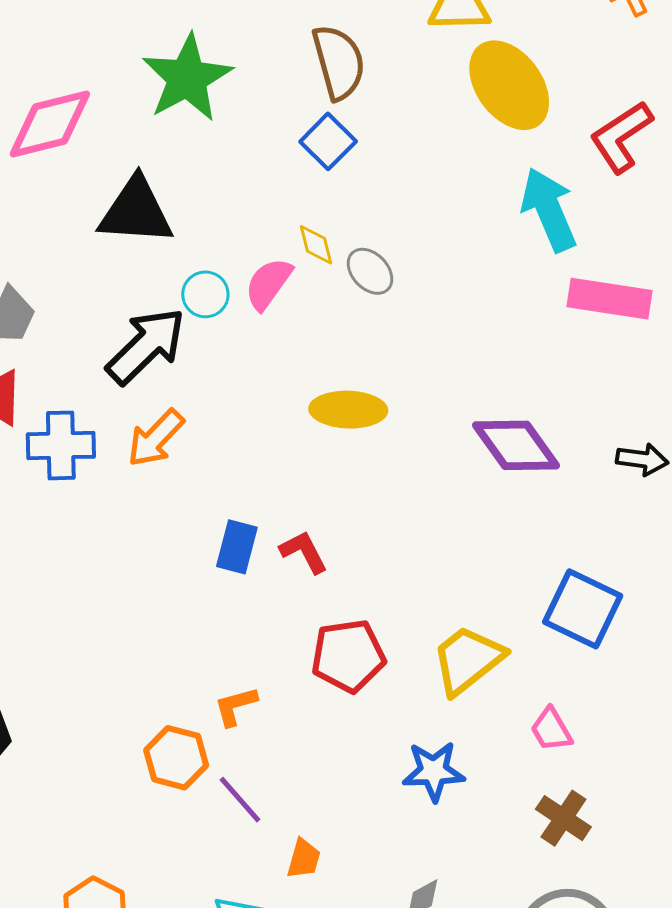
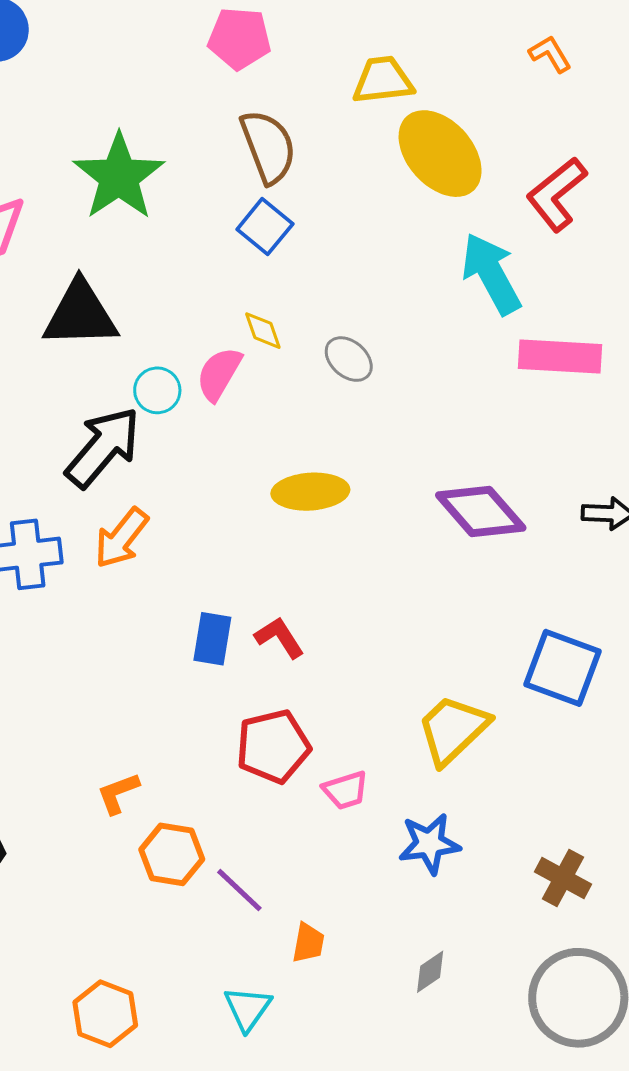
gray ellipse: (370, 271) -> (349, 359), moved
red pentagon: (348, 656) -> (273, 746), moved
orange L-shape: (236, 706) -> (118, 793), moved
pink trapezoid: (551, 730) -> (345, 790), moved, turned -72

